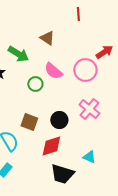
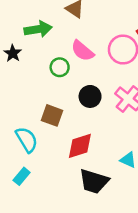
green arrow: (18, 54) -> (38, 29), turned -40
black circle: (59, 120) -> (90, 96), moved

